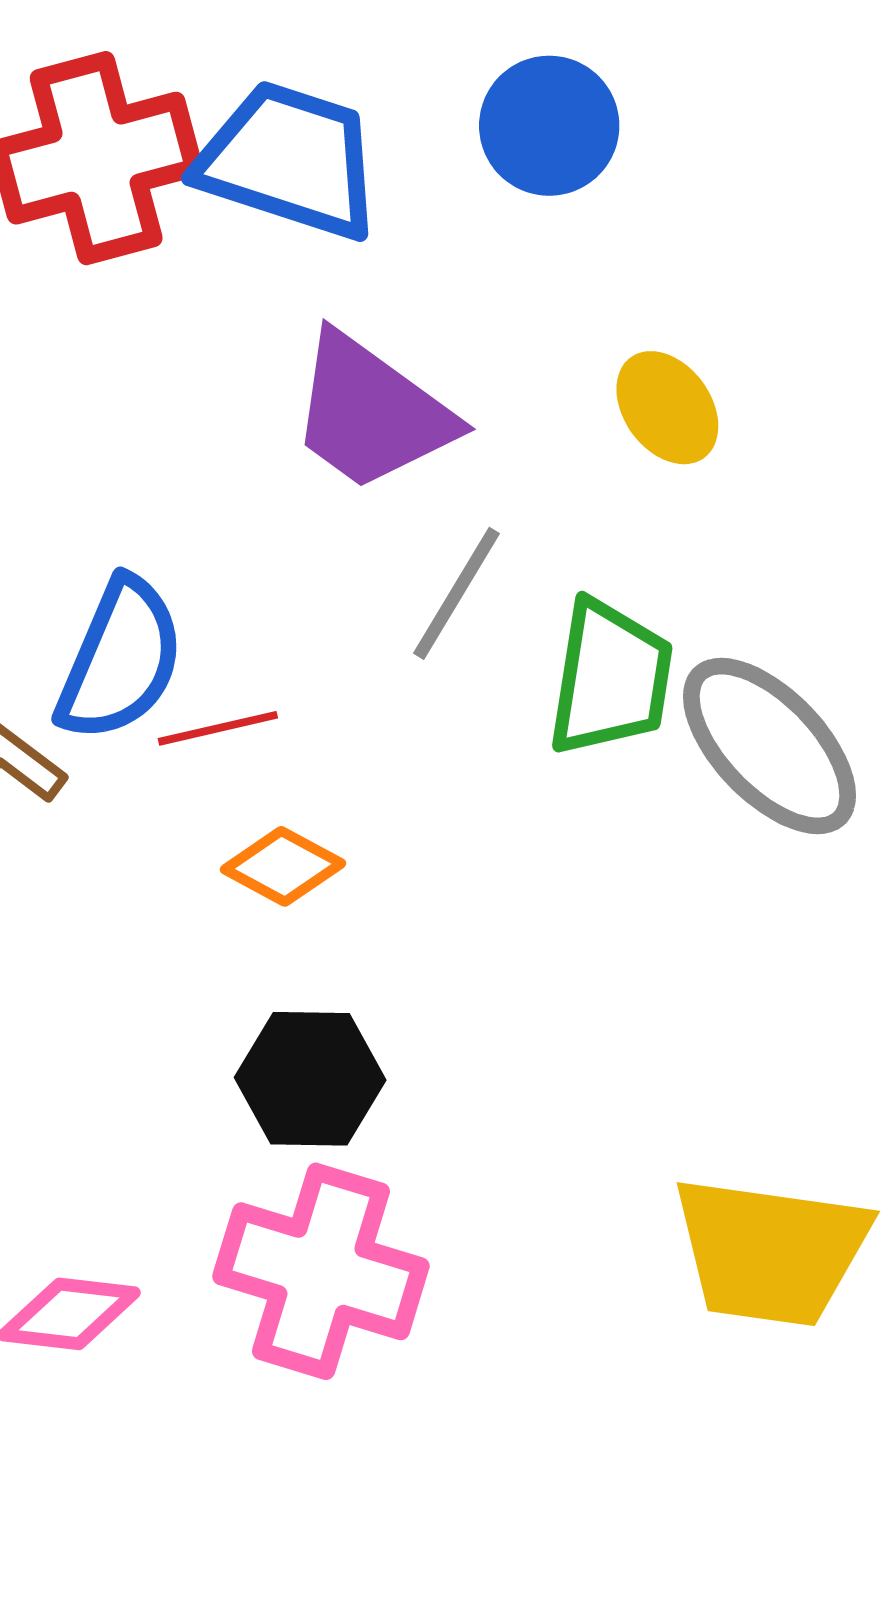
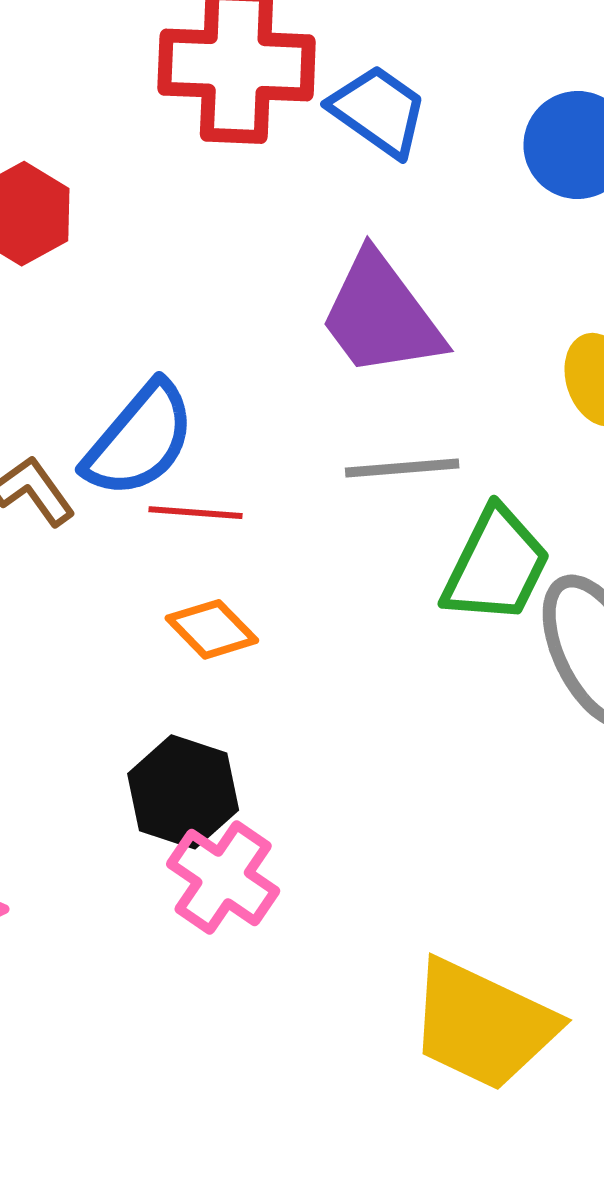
blue trapezoid: (289, 160) -> (378, 111), size x0.7
gray line: (456, 593) -> (402, 468), turned 37
pink cross: (321, 1271) -> (223, 878), moved, size x0.7

